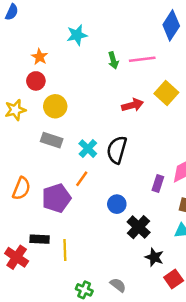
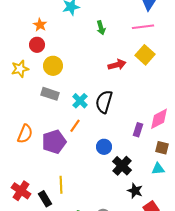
pink line: (142, 59) -> (143, 27), moved
black rectangle: (40, 239) -> (45, 199), moved, turned 56

